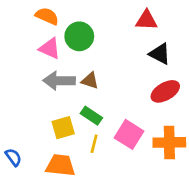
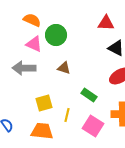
gray arrow: (59, 81) -> (24, 68), moved
green rectangle: (91, 116) -> (89, 95), moved
pink square: (129, 134) -> (93, 126), moved

